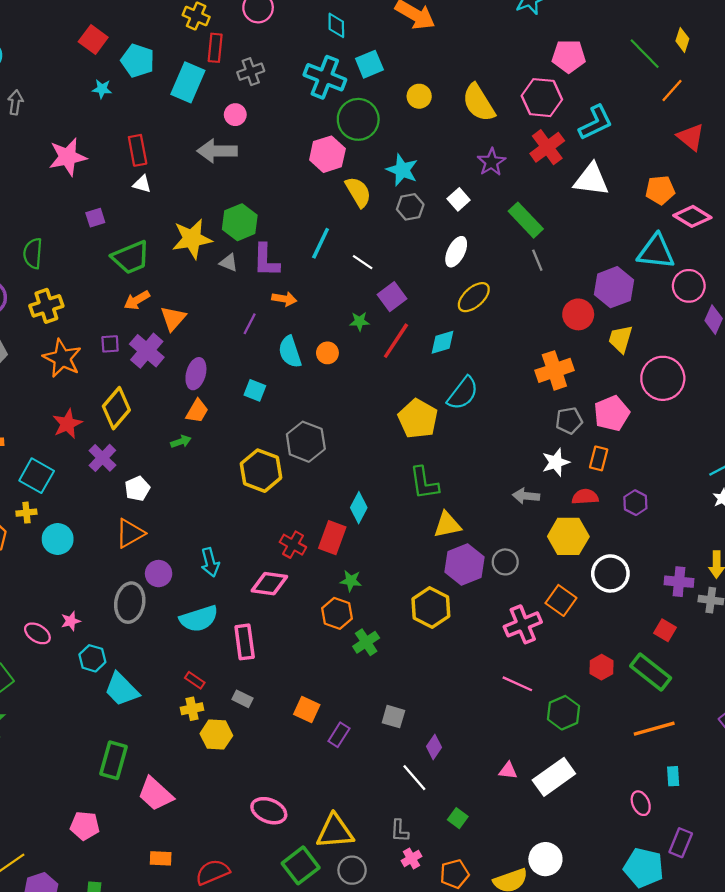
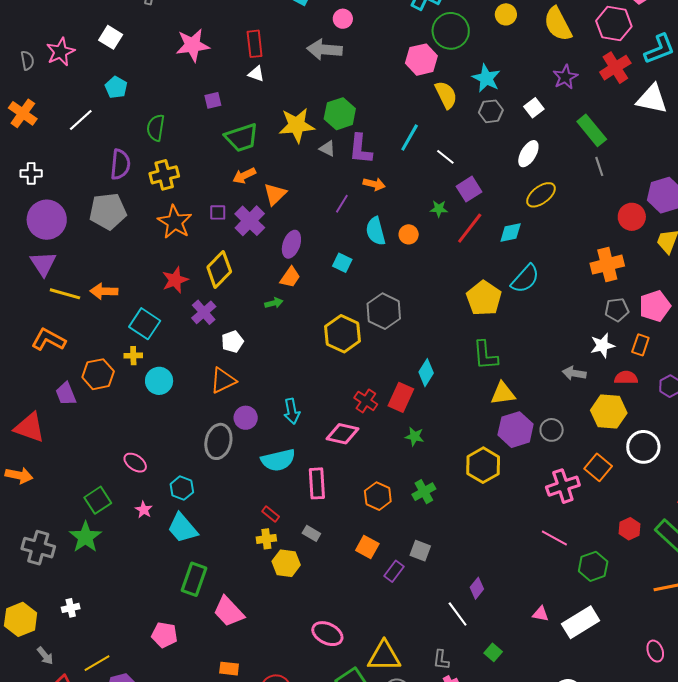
orange hexagon: (337, 613) -> (378, 496), moved
pink star: (71, 621) -> (144, 510), moved, turned -30
cyan trapezoid: (122, 689) -> (182, 528), moved
gray square: (393, 717) -> (420, 551), moved

